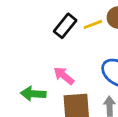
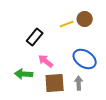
black rectangle: (65, 26) -> (35, 37), moved

